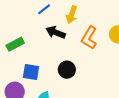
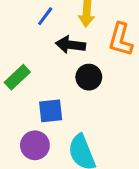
black circle: (67, 70) -> (89, 77), moved

